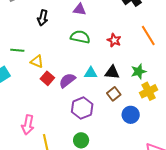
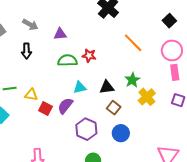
red star: (114, 40) -> (89, 56), moved
cyan triangle: (91, 73) -> (80, 88), moved
blue circle: (131, 115) -> (121, 133), moved

